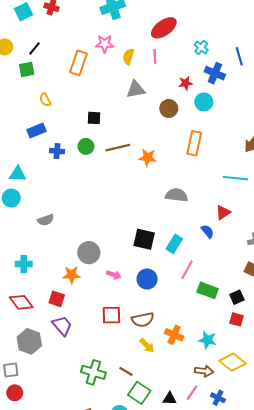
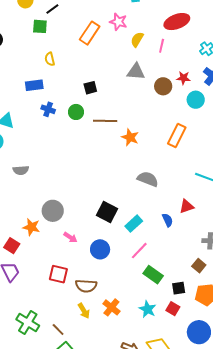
brown circle: (169, 108) -> (163, 86), moved
black square: (94, 118) -> (90, 88), turned -32
cyan star: (207, 340) -> (148, 309), moved

